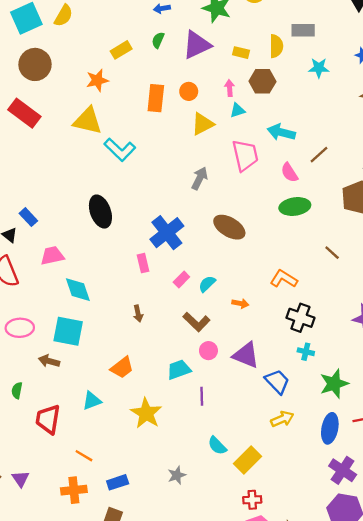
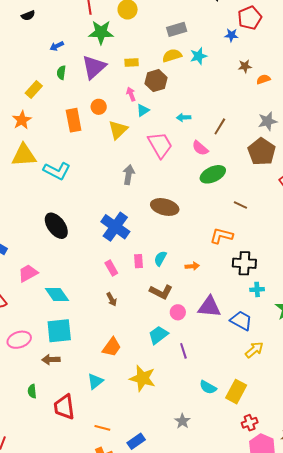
yellow semicircle: (276, 46) -> (172, 56), moved, turned -90
cyan arrow: (281, 132) -> (184, 117), size x0.6
brown line: (332, 253) -> (240, 205), moved
pink rectangle: (143, 263) -> (111, 268), moved
pink rectangle: (181, 280) -> (139, 261), turned -32

